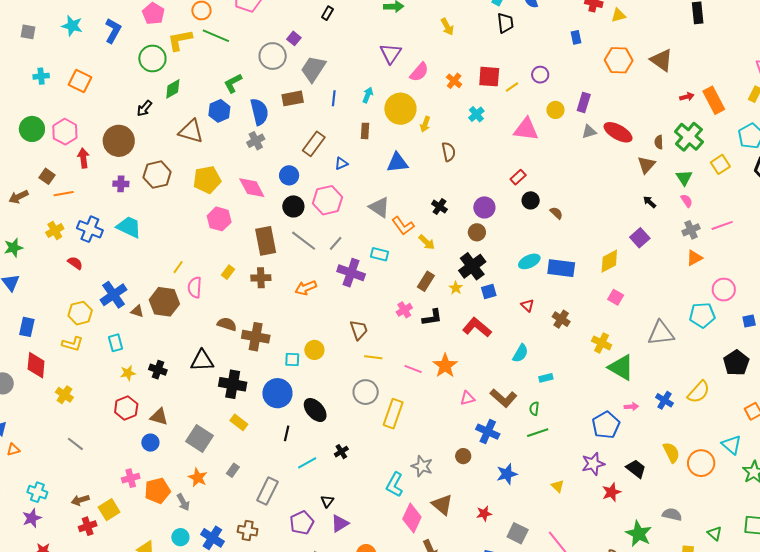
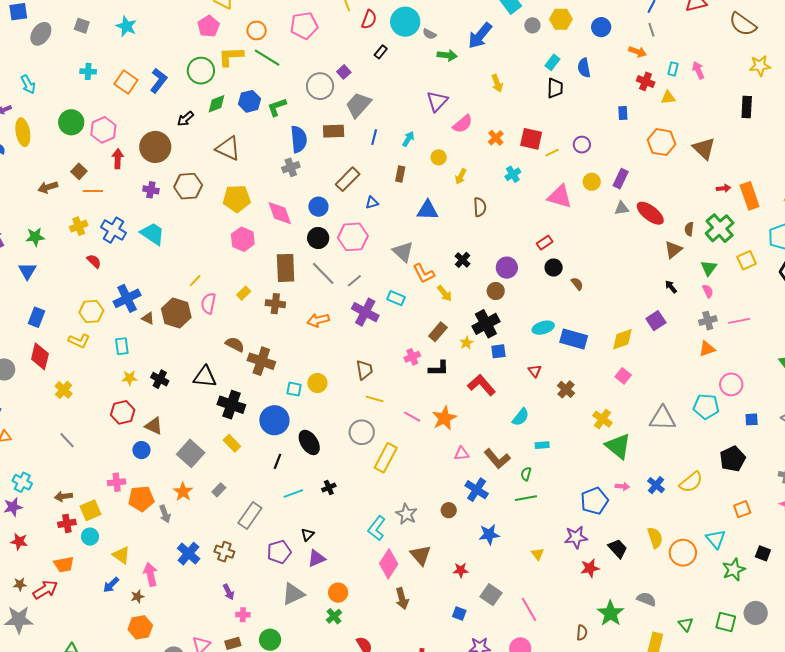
blue L-shape: (113, 31) -> (159, 81), moved
yellow circle: (400, 109) -> (439, 157), size x0.5
blue hexagon: (219, 111) -> (249, 101), moved
cyan circle: (180, 537) -> (90, 537), moved

